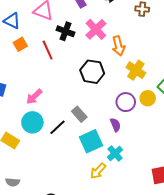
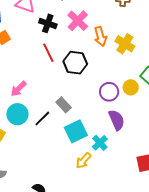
red line: (48, 50) -> (48, 53), moved
yellow cross: (136, 70) -> (125, 44), moved
purple semicircle: (115, 125) -> (117, 120), moved, size x1.5

